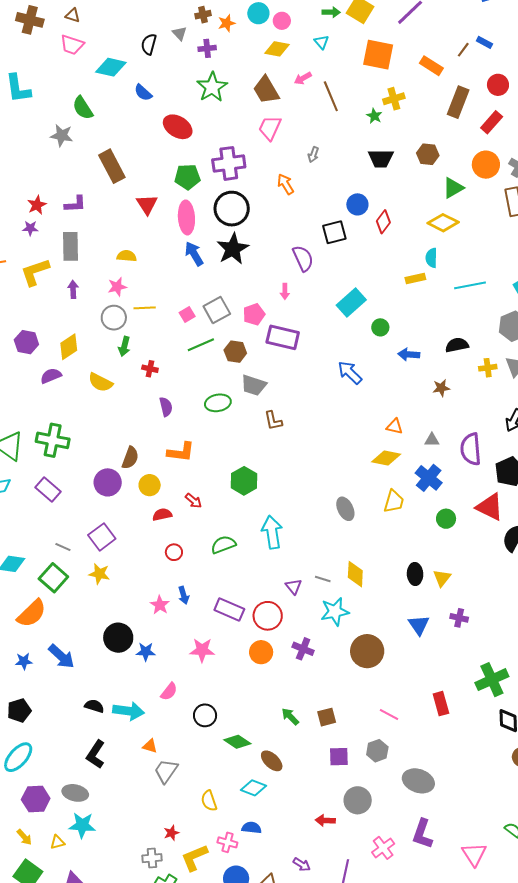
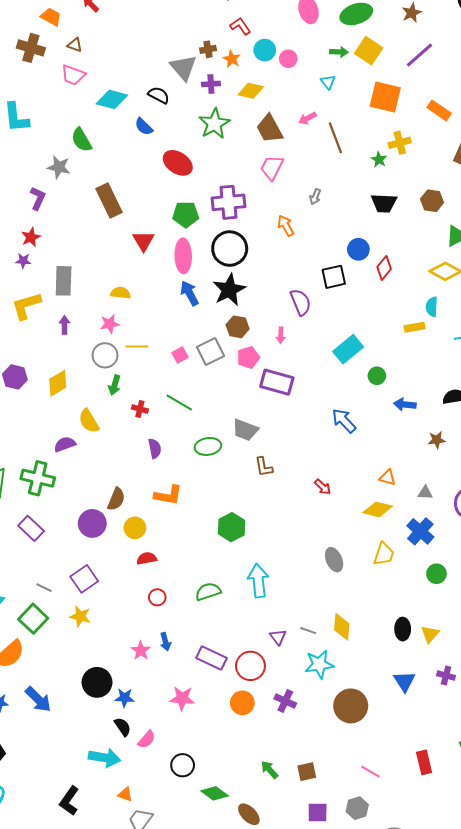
orange star: (227, 23) -> (232, 59), turned -30
gray triangle: (180, 33) -> (183, 68), size x1.8
black semicircle: (149, 44) -> (159, 95), moved, turned 100
yellow diamond: (277, 49) -> (251, 91), moved
purple L-shape: (75, 204) -> (38, 198), moved, turned -65
green line: (201, 345) -> (179, 402), moved, turned 52
brown hexagon: (235, 352) -> (238, 327), moved
purple semicircle: (51, 376) -> (65, 444), moved
yellow semicircle: (100, 382) -> (89, 421), turned 30
red arrow: (193, 501) -> (323, 487), moved
black semicircle: (94, 706) -> (123, 727), moved, turned 36

